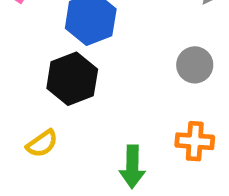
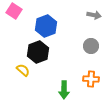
yellow semicircle: (42, 144) -> (23, 70), moved, turned -104

